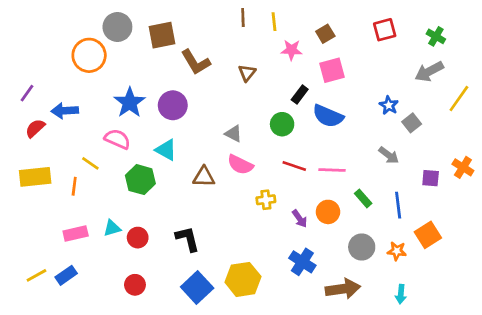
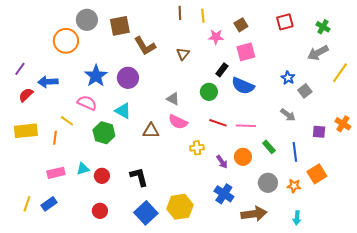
yellow line: (36, 275) -> (27, 204), turned -42

